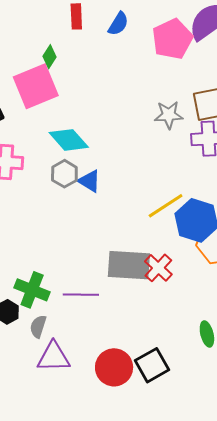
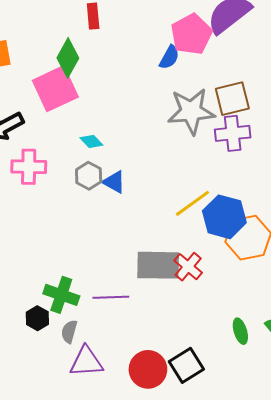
blue semicircle: (118, 24) -> (169, 57), moved
green diamond: (50, 57) -> (68, 58), size x1.6
gray star: (169, 115) -> (191, 111), size x1.6
cyan diamond: (69, 140) -> (91, 141), size x0.6

